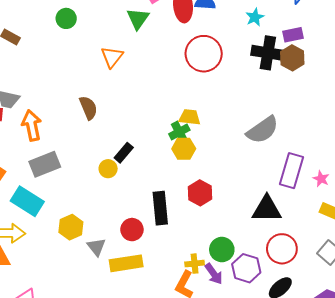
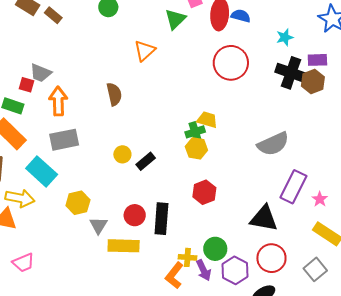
black rectangle: (124, 153) -> (146, 161), moved
black rectangle: (160, 208) -> (161, 219), moved

